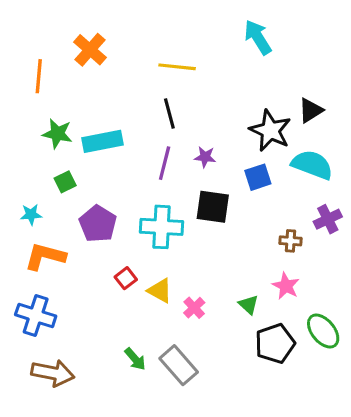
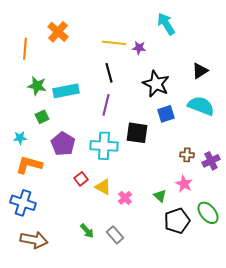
black star: (270, 131) -> (156, 84), moved
purple star: (205, 157) -> (139, 48), moved
purple cross: (328, 219) -> (211, 161), moved
gray rectangle: (179, 365) -> (115, 235), size x0.7

